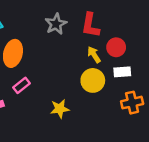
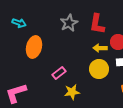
yellow arrow: (94, 55) -> (100, 48), turned -56
pink rectangle: (22, 85) -> (59, 73), moved

